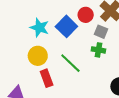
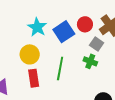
green line: (70, 63) -> (60, 68), turned 45

